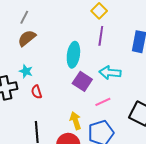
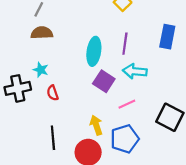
purple line: (101, 36) -> (125, 44), moved
brown semicircle: (27, 38) -> (42, 33), turned 36

